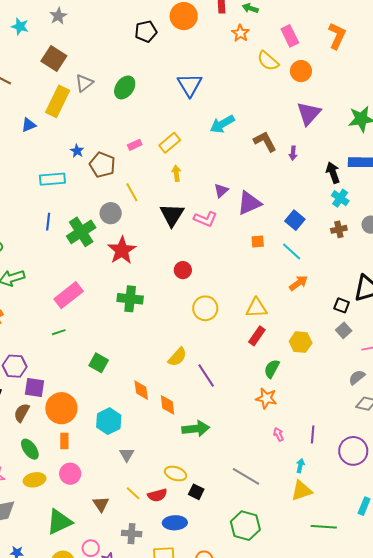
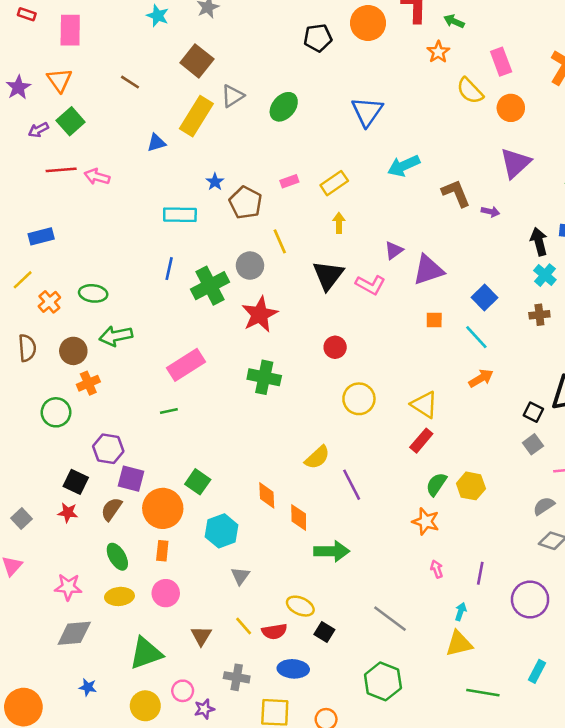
purple arrow: (293, 153) -> (490, 212), turned -88
yellow triangle: (256, 308) -> (424, 405), turned 30
yellow hexagon: (301, 342) -> (471, 486), moved
green square: (99, 363) -> (198, 482), moved

